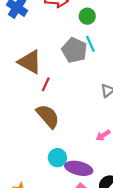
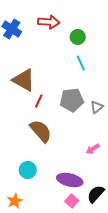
gray pentagon: (74, 50) -> (72, 100), moved, turned -30
cyan circle: (57, 158) -> (28, 170), moved

